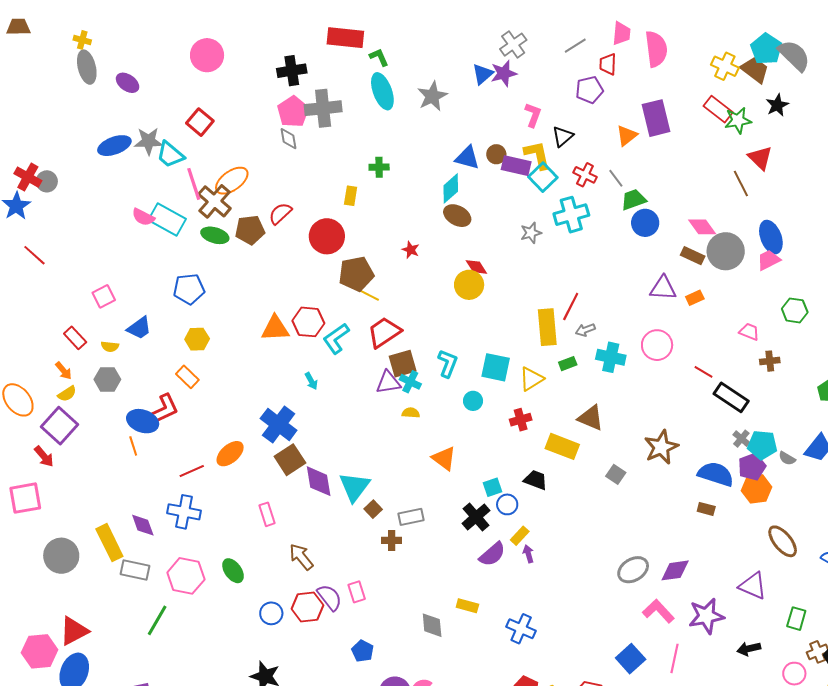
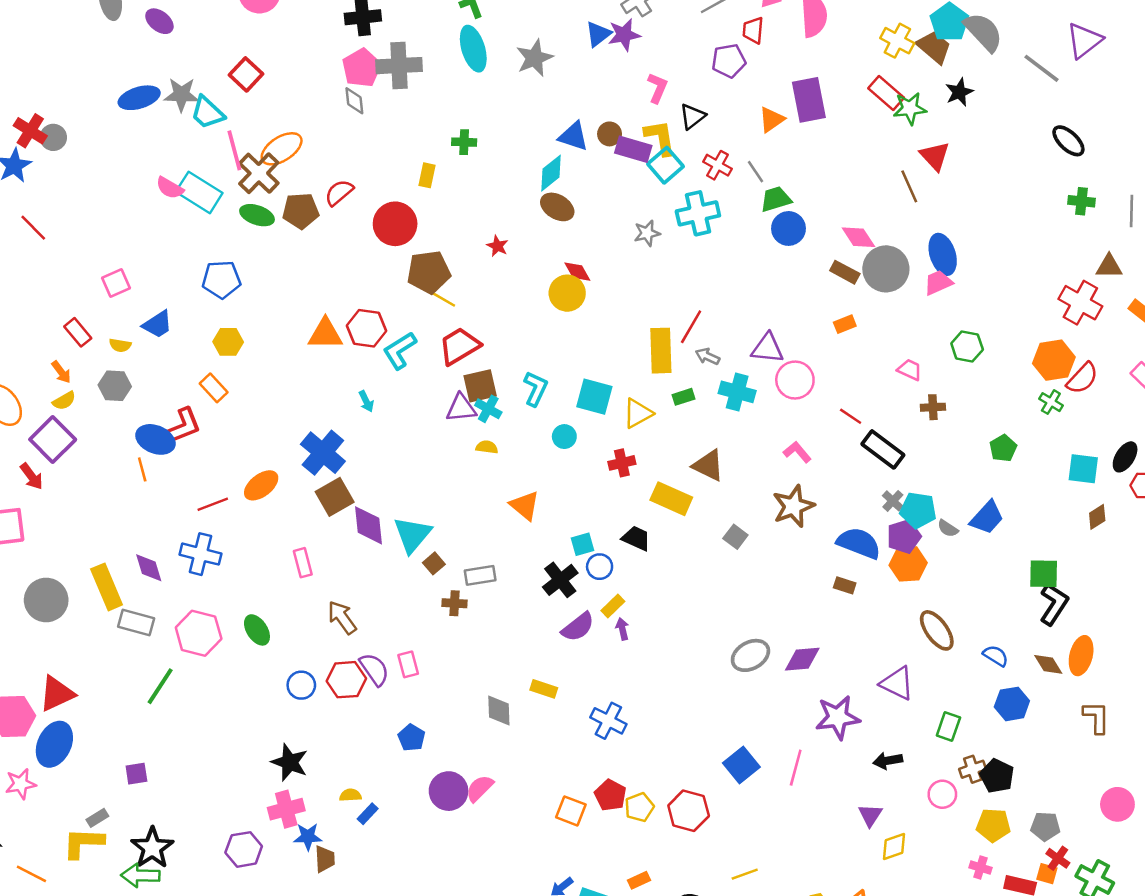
purple triangle: (663, 288) -> (768, 348), moved
gray arrow: (585, 330) -> (708, 356), turned 42
pink L-shape: (658, 611) -> (797, 452), moved, size x0.7

